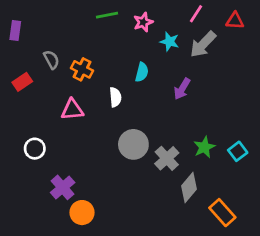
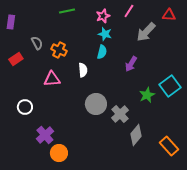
pink line: (196, 14) -> (129, 11), moved
green line: (107, 15) -> (67, 11), moved
cyan star: (170, 42) -> (105, 34), moved
green star: (204, 147) -> (147, 95), moved
cyan square: (238, 151) -> (170, 86), moved, size x1.5
orange rectangle: (222, 213) -> (169, 146), moved

